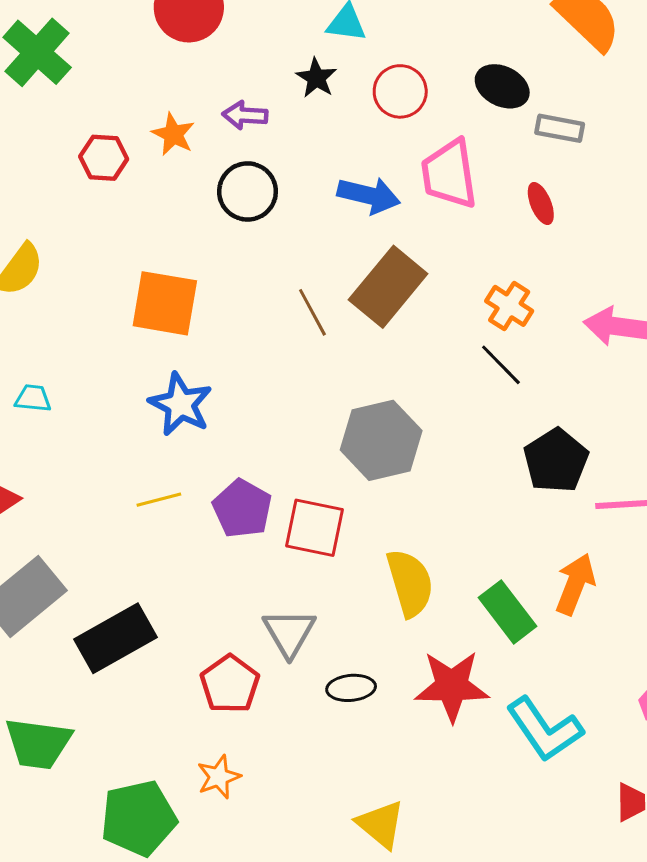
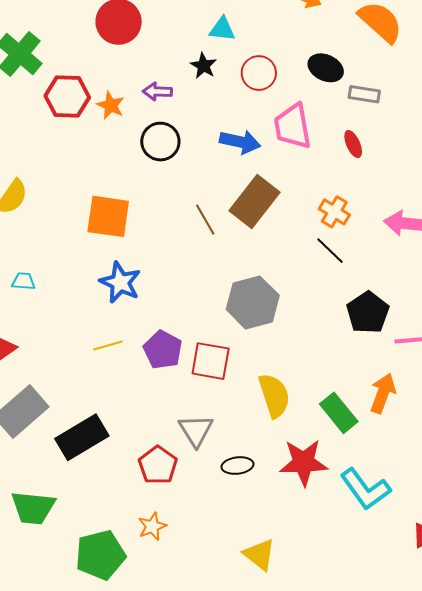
red hexagon: (104, 158) -> (67, 97), moved, size x1.4

